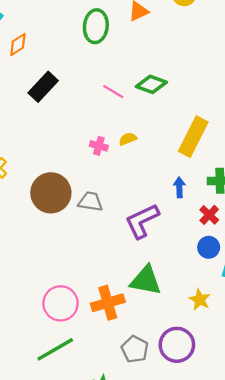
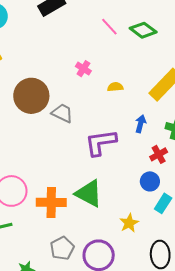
yellow semicircle: (128, 139) -> (115, 87), moved

